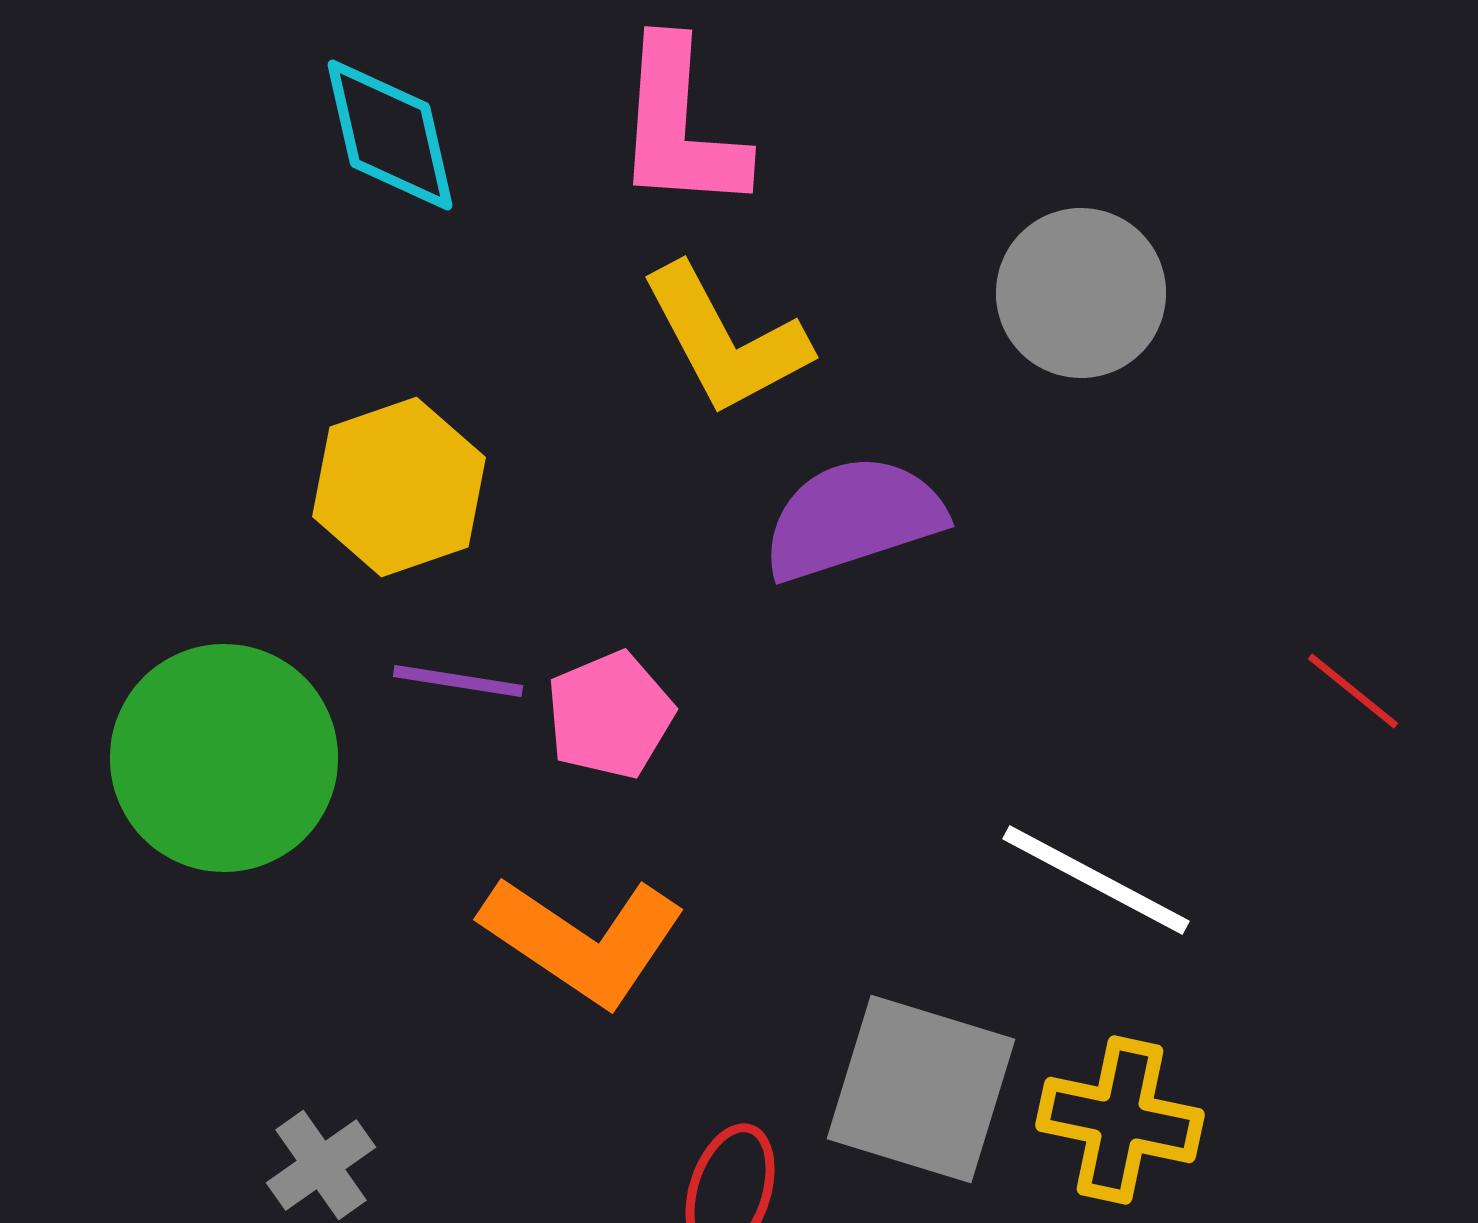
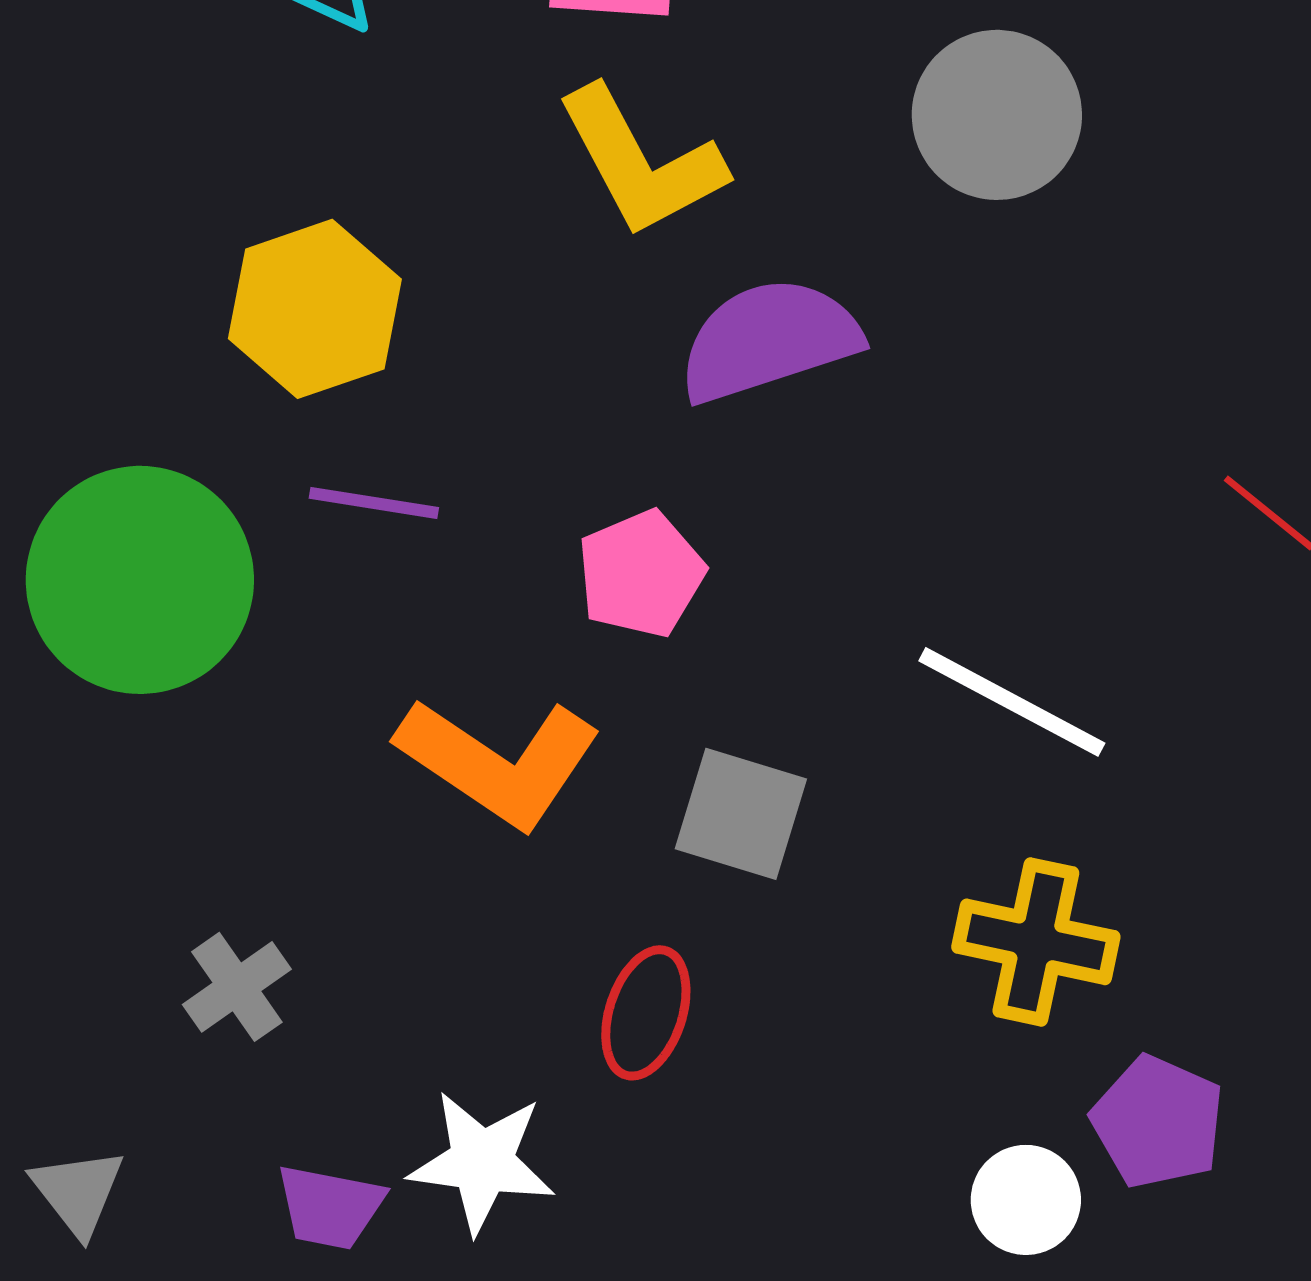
pink pentagon: (610, 715) -> (641, 574), moved
gray square: (921, 1089) -> (741, 814), moved, size x0.7

